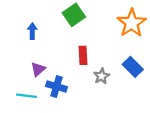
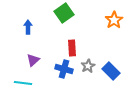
orange star: (132, 23) -> (114, 20), size x0.7
blue rectangle: (133, 67) -> (111, 71), moved
blue cross: (57, 87) -> (64, 69), moved

